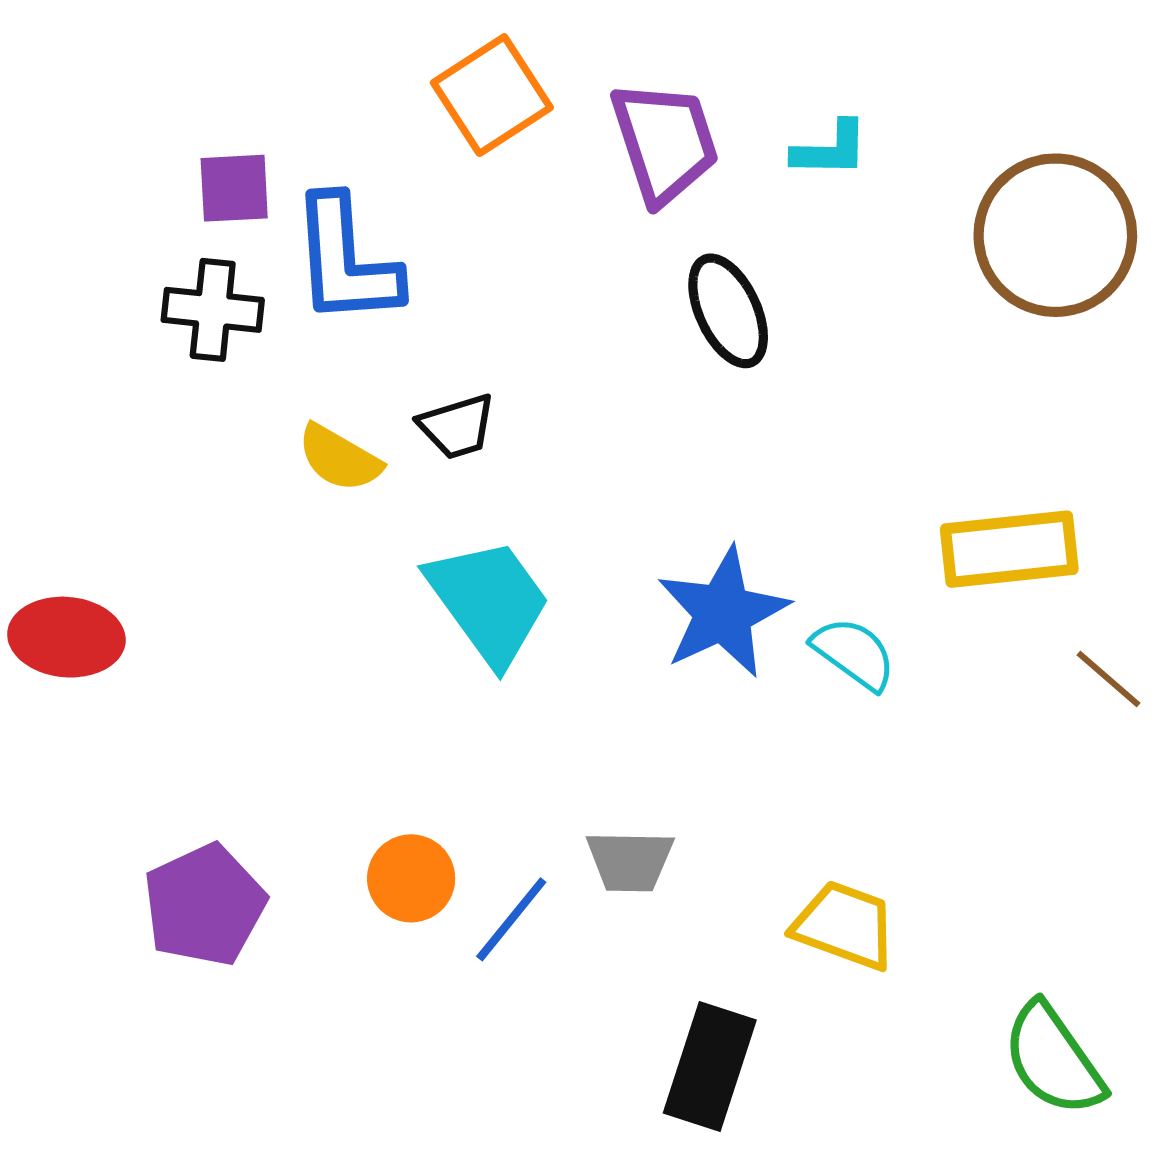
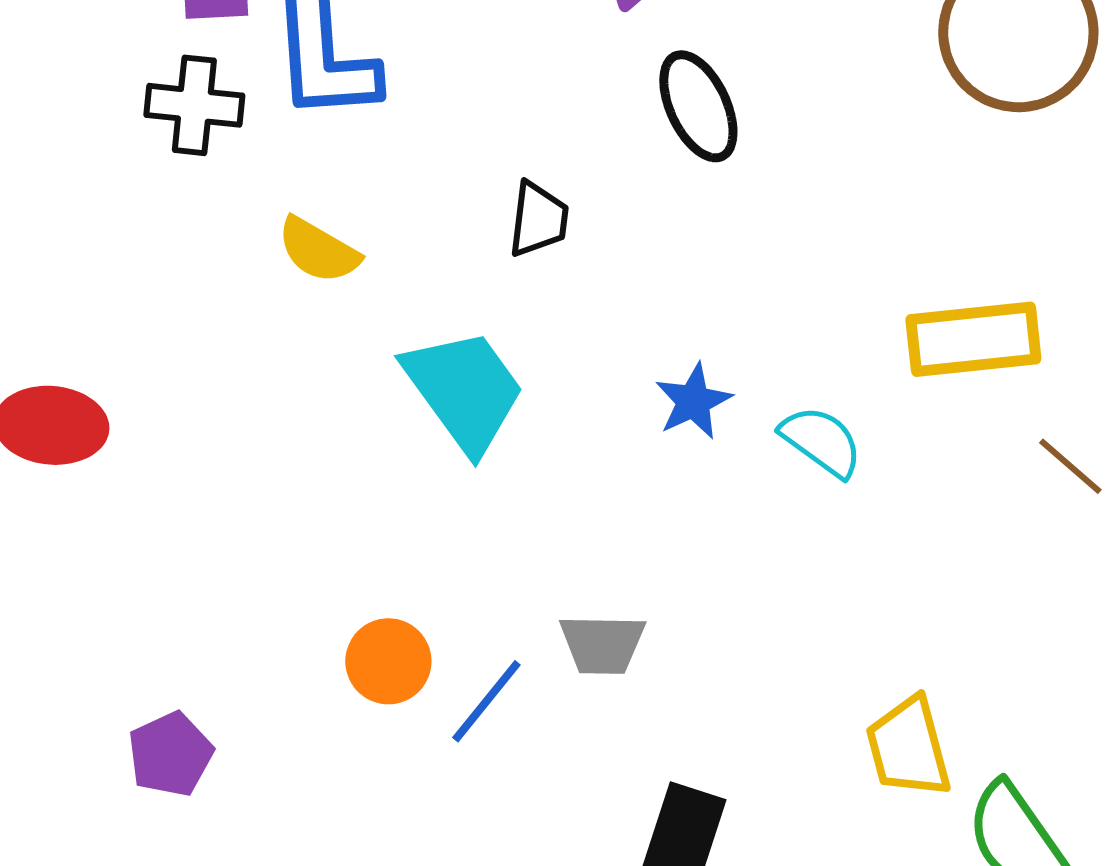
black trapezoid: (457, 426) -> (538, 219), moved, turned -66
blue star: (723, 613) -> (693, 401), size x0.6
purple pentagon: (205, 905) -> (170, 754), moved, size x0.7
yellow trapezoid: (845, 925) -> (908, 747), moved, turned -125

